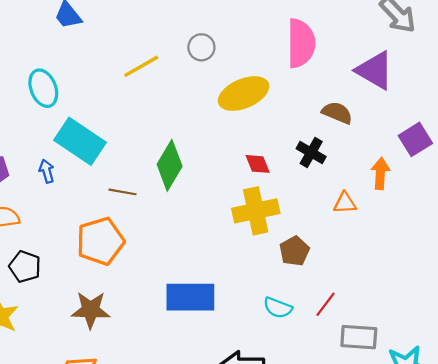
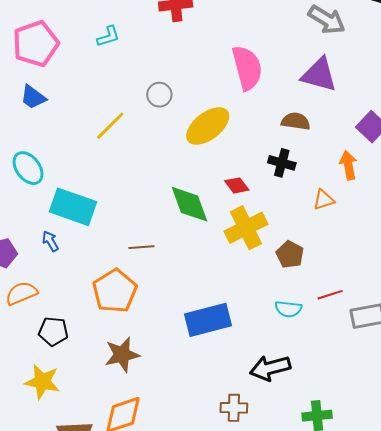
green diamond: (170, 165) -> (189, 204), moved, turned -36
brown line: (122, 192) -> (141, 247), moved
red line: (326, 304) -> (330, 295), turned 50

